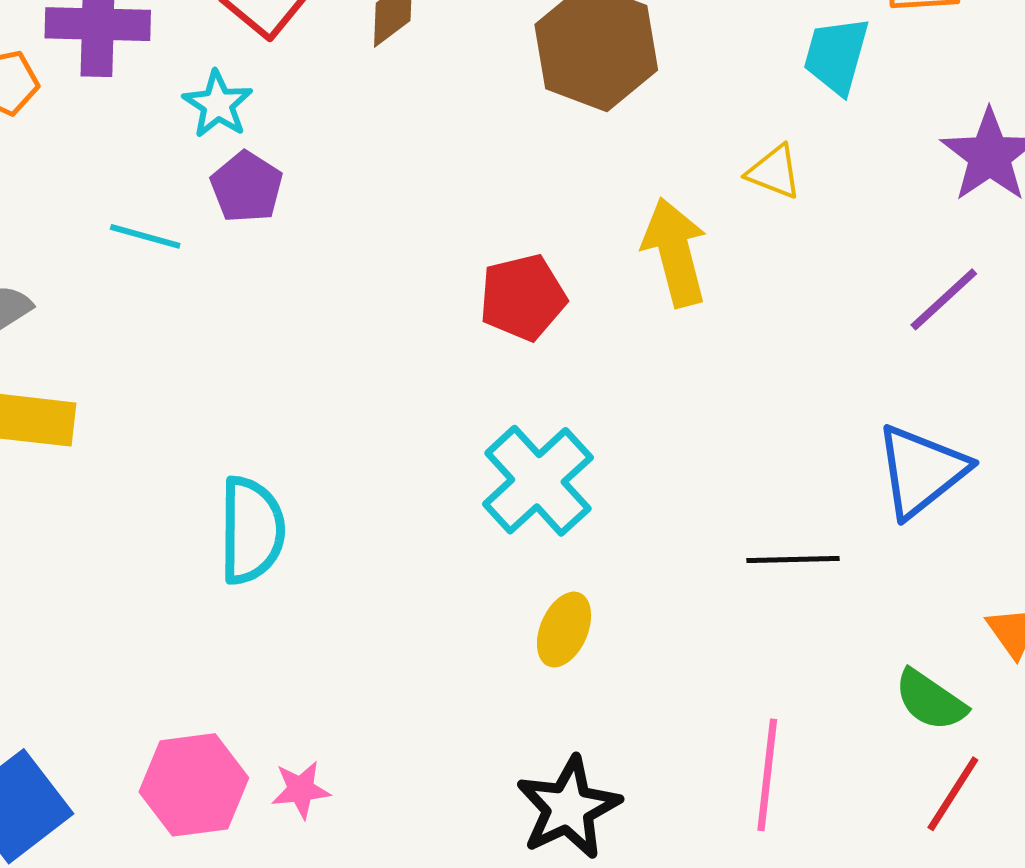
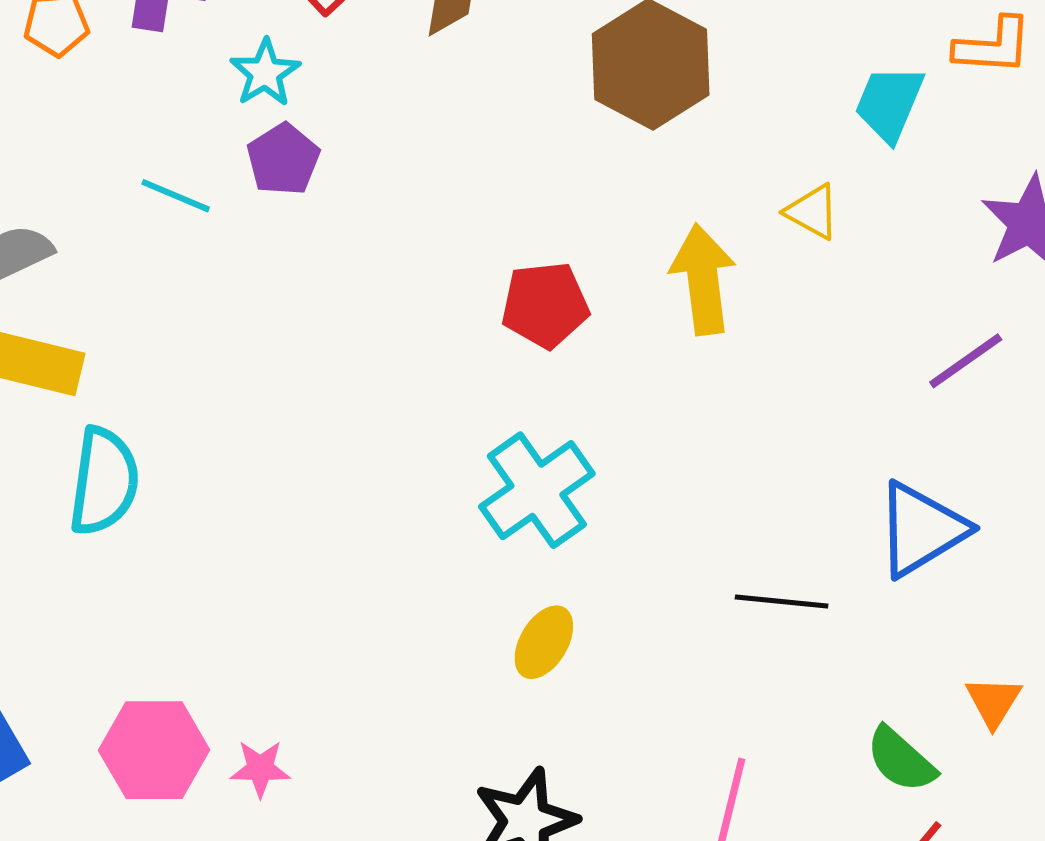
cyan semicircle: (252, 530) -> (104, 481), moved

